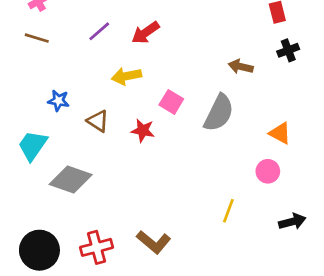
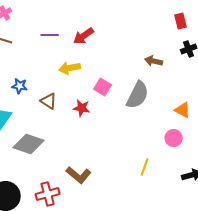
purple line: (99, 31) -> (50, 35), turned 42
brown L-shape: (154, 242) -> (79, 175), moved

